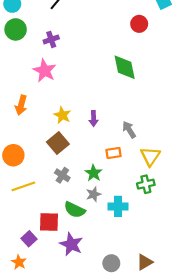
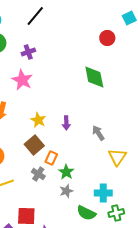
orange rectangle: (114, 153) -> (51, 158), moved, turned -56
green cross: (146, 184) -> (116, 213), moved
cyan cross: (118, 206) -> (103, 193), moved
green semicircle: (75, 210) -> (86, 213), moved

